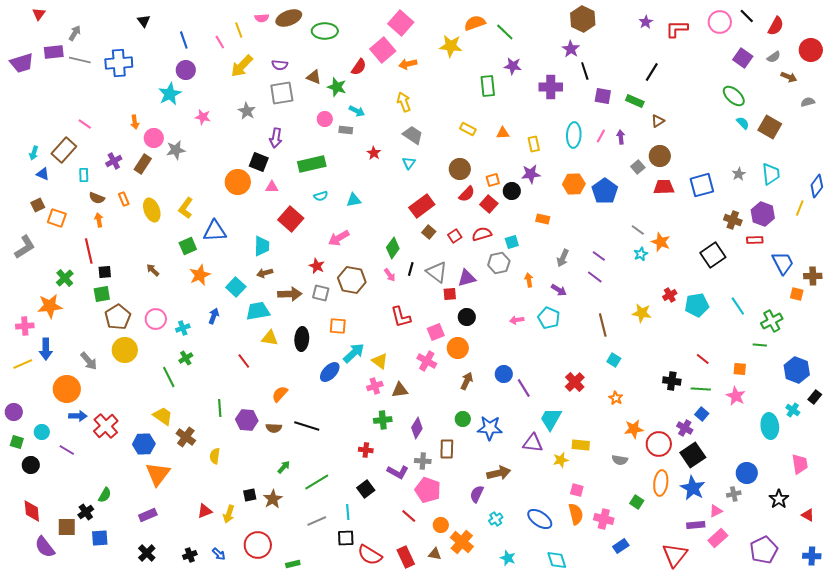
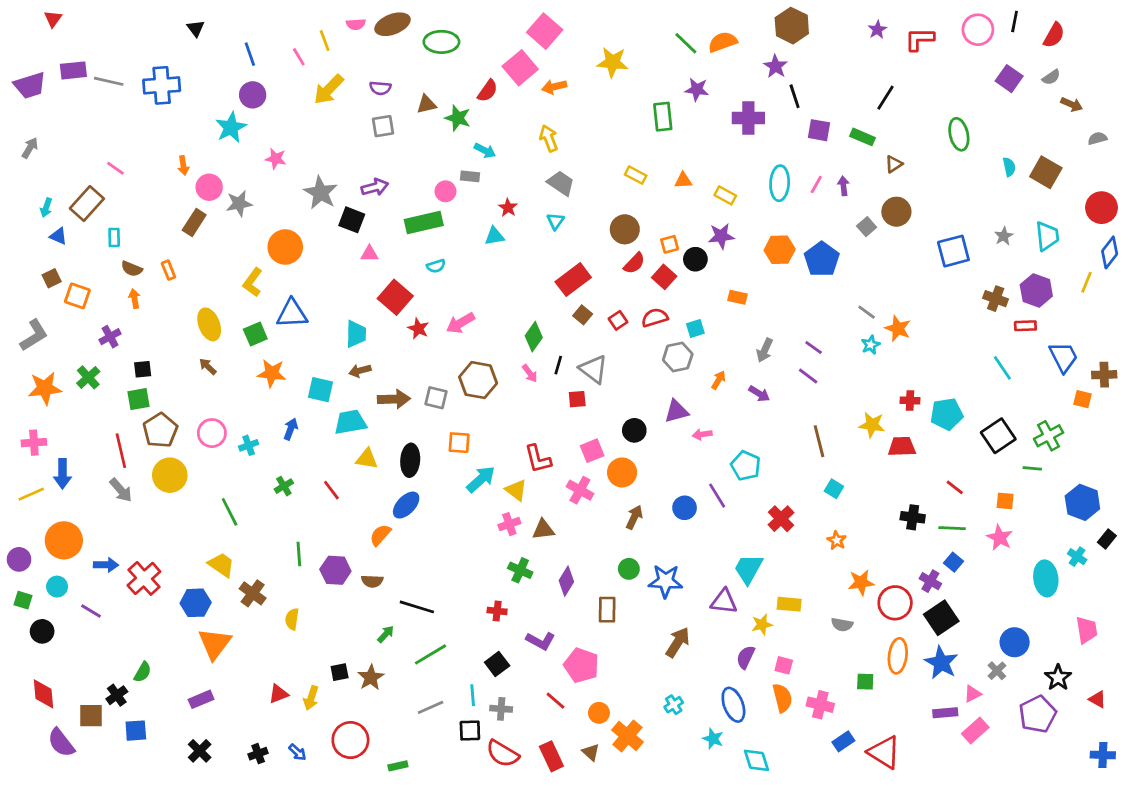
black line: (747, 16) -> (1015, 22), turned 56
orange semicircle: (475, 23) -> (723, 42), moved
gray arrow: (75, 33) -> (30, 148), moved
red circle: (811, 50) -> (1101, 208), moved
brown triangle: (314, 77) -> (426, 104), turned -35
gray square: (282, 93) -> (383, 126), size x0.7
green ellipse: (734, 96) -> (959, 134), moved, turned 35
gray star: (247, 111) -> (321, 193), moved, size x1.4
pink circle: (325, 119) -> (445, 191), moved
cyan semicircle: (743, 123) -> (1009, 167), turned 32
purple arrow: (276, 138) -> (375, 187), turned -114
yellow rectangle: (534, 144) -> (725, 195), turned -49
purple cross: (114, 161) -> (110, 337), moved
orange circle: (238, 182) -> (285, 247), moved
red trapezoid: (664, 187) -> (902, 447), moved
cyan triangle: (354, 200) -> (494, 236), moved
yellow ellipse: (152, 210) -> (209, 324), moved
red line: (89, 251) -> (121, 451), moved
black square: (713, 255) -> (998, 436), moved
red star: (317, 266) -> (418, 328), moved
orange star: (200, 275) -> (272, 373), turned 30
purple triangle: (467, 278) -> (676, 411), moved
orange arrow: (529, 280) -> (718, 380), turned 40
cyan square: (236, 287) -> (321, 390), turned -30
red square: (450, 294) -> (577, 399), moved
red cross: (670, 295) -> (910, 400), turned 32
orange star: (50, 306) -> (45, 388), moved
cyan line: (738, 306) -> (1002, 368), moved
red L-shape: (401, 317) -> (538, 459), moved
cyan pentagon: (549, 318) -> (746, 466), moved
green cross: (186, 358) -> (284, 486), moved
blue ellipse: (330, 372) -> (406, 505), moved
purple line: (524, 388) -> (717, 496), moved
orange circle: (67, 389) -> (64, 540), moved
green cross: (383, 420) -> (520, 570), turned 30
black line: (307, 426) -> (417, 607), moved
gray cross: (423, 461) -> (501, 709), moved
brown arrow: (499, 473) -> (678, 642), turned -45
purple semicircle: (477, 494) -> (746, 657), moved
gray cross: (734, 494) -> (997, 671), turned -32
green square: (637, 502) -> (865, 682), turned -32
blue ellipse: (540, 519) -> (733, 705), turned 35
purple pentagon: (764, 550) -> (1038, 714), moved
brown triangle: (435, 554) -> (591, 752), turned 32
red triangle: (675, 555) -> (884, 752), moved, turned -36
cyan star: (508, 558) -> (713, 739), moved

